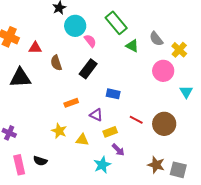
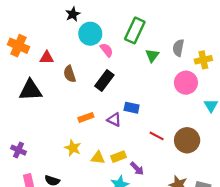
green rectangle: (116, 23) -> (135, 30), turned 65
gray semicircle: (156, 39) -> (178, 48), turned 49
green triangle: (132, 46) -> (152, 55), turned 40
yellow cross: (179, 50) -> (203, 60), turned 35
purple triangle: (96, 115) -> (114, 120), moved
yellow rectangle: (110, 132) -> (119, 157), moved

